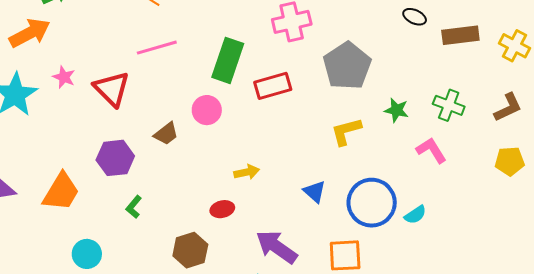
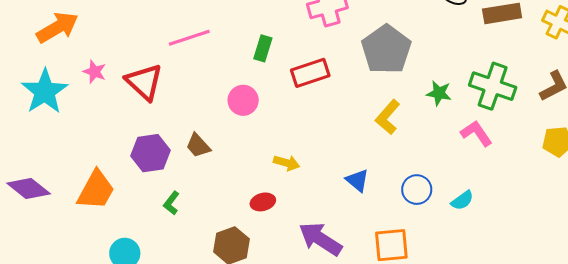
green rectangle: (228, 60) -> (263, 48), size x0.6
green cross: (449, 105) -> (493, 86), size x1.4
yellow L-shape: (346, 131) -> (388, 117), turned -32
brown trapezoid: (166, 134) -> (198, 146), moved, turned 88
yellow arrow: (247, 172) -> (287, 163), turned 30
blue circle: (372, 203) -> (417, 190), size x0.6

